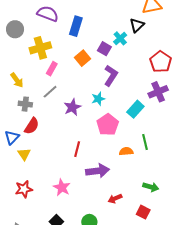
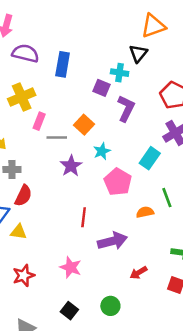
cyan cross: (120, 38) -> (120, 73), turned -32
orange square: (83, 58) -> (84, 125), moved
purple L-shape: (111, 76) -> (126, 108), moved
gray line: (50, 92) -> (57, 138), moved, turned 49
yellow triangle: (24, 154) -> (19, 232), turned -40

